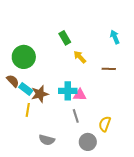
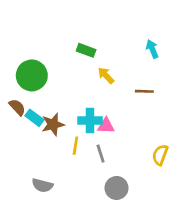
green rectangle: (65, 38) -> (86, 50), turned -40
yellow line: (28, 110) -> (75, 146), moved
yellow semicircle: (105, 124) -> (160, 155), moved
gray semicircle: (47, 140) -> (42, 185), moved

